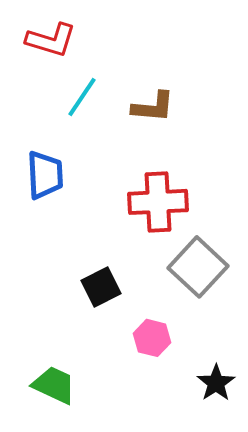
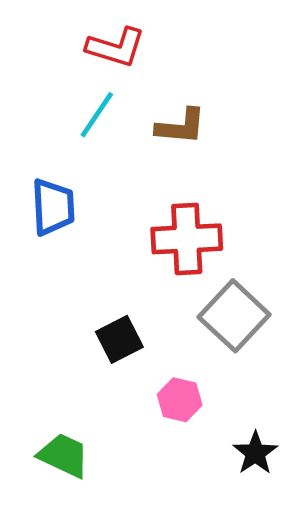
red L-shape: (51, 40) -> (116, 47), moved

